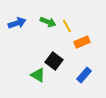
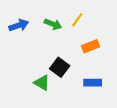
yellow line: (67, 26) -> (77, 20), moved, turned 64
blue rectangle: (84, 75) -> (93, 83), turned 49

